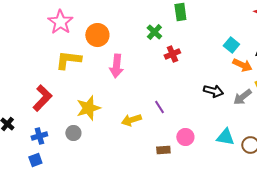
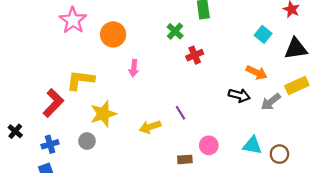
cyan square: (231, 45) -> (263, 34), moved
yellow L-shape: (68, 60) -> (80, 80), moved
orange arrow: (242, 65) -> (257, 72), moved
pink arrow: (116, 66) -> (134, 68), size x0.7

